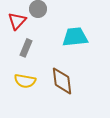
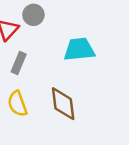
yellow semicircle: (25, 81) -> (17, 104), turned 60

